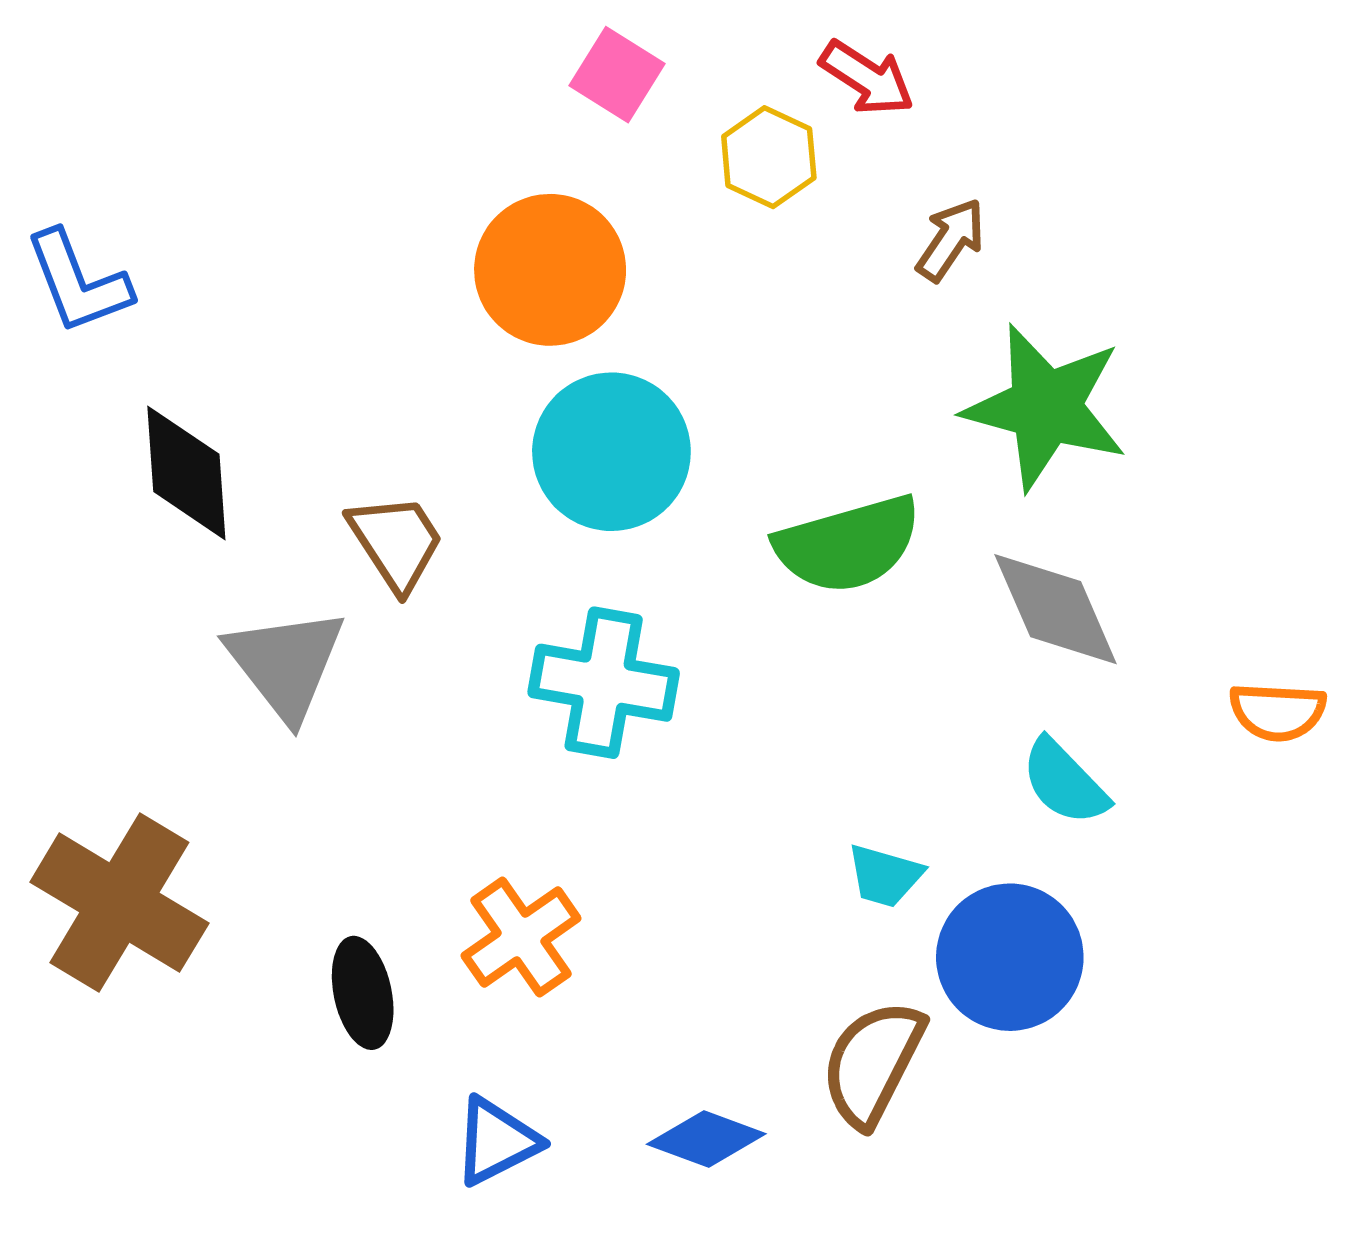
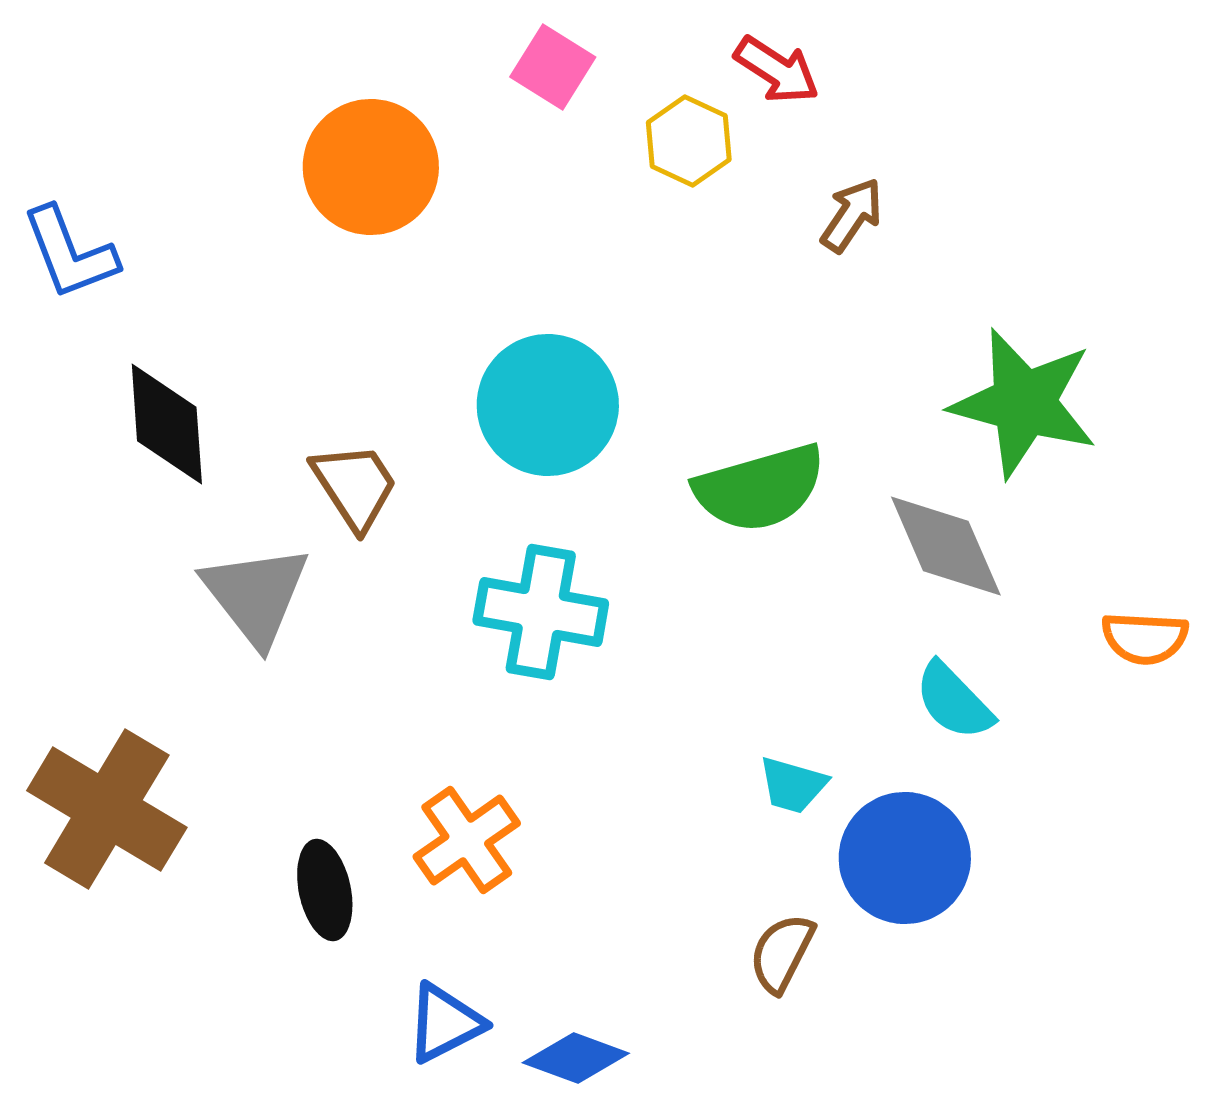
orange circle: (550, 270) -> (371, 167), moved
green star: (1046, 407) -> (1024, 403), moved
brown semicircle: (873, 1063) -> (782, 953), size x0.7
blue diamond: (706, 1139) -> (576, 1058), moved

